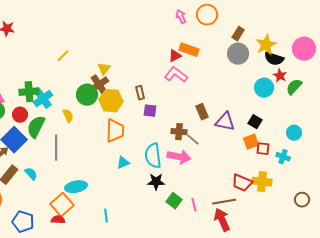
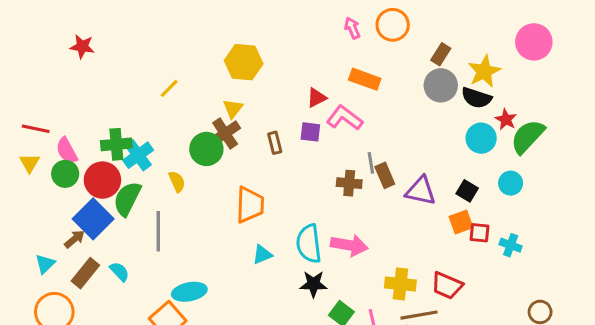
pink circle: (304, 49) -> (534, 42), moved
red triangle: (175, 56) -> (317, 98), moved
black semicircle: (274, 59) -> (476, 98), moved
green semicircle: (294, 87) -> (528, 137), size x1.4
brown rectangle: (140, 93) -> (275, 143), moved
yellow hexagon: (111, 101) -> (244, 62), moved
purple square: (150, 111) -> (310, 132), moved
red circle: (20, 115) -> (102, 180), size x1.5
brown cross: (179, 132) -> (349, 183), moved
cyan circle: (294, 133) -> (511, 183), moved
gray line: (193, 140) -> (371, 163), moved, turned 40
yellow cross: (262, 182) -> (400, 284), moved

